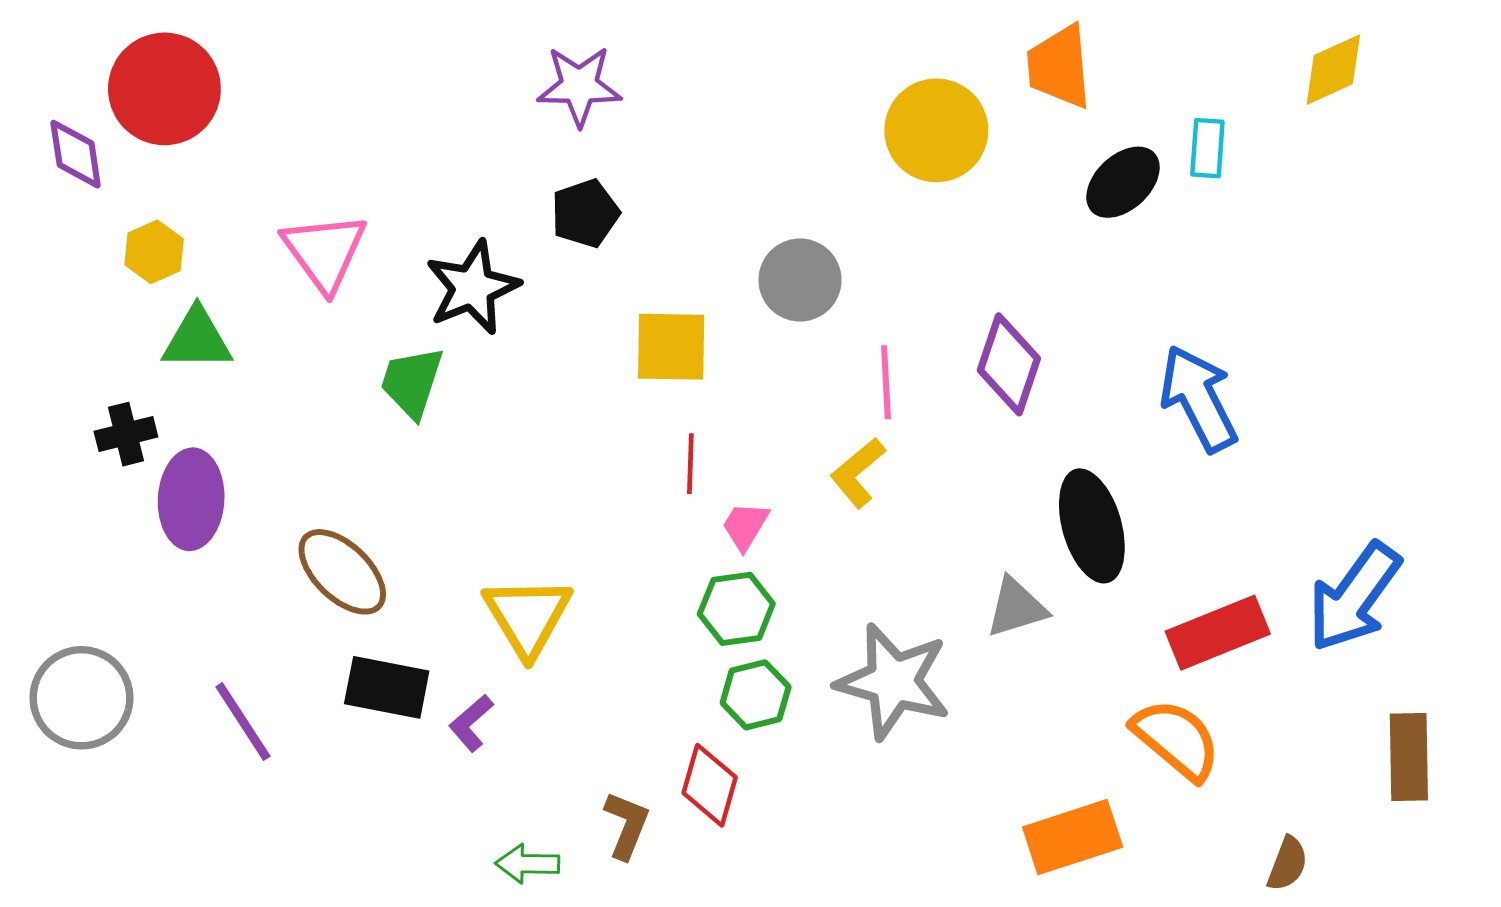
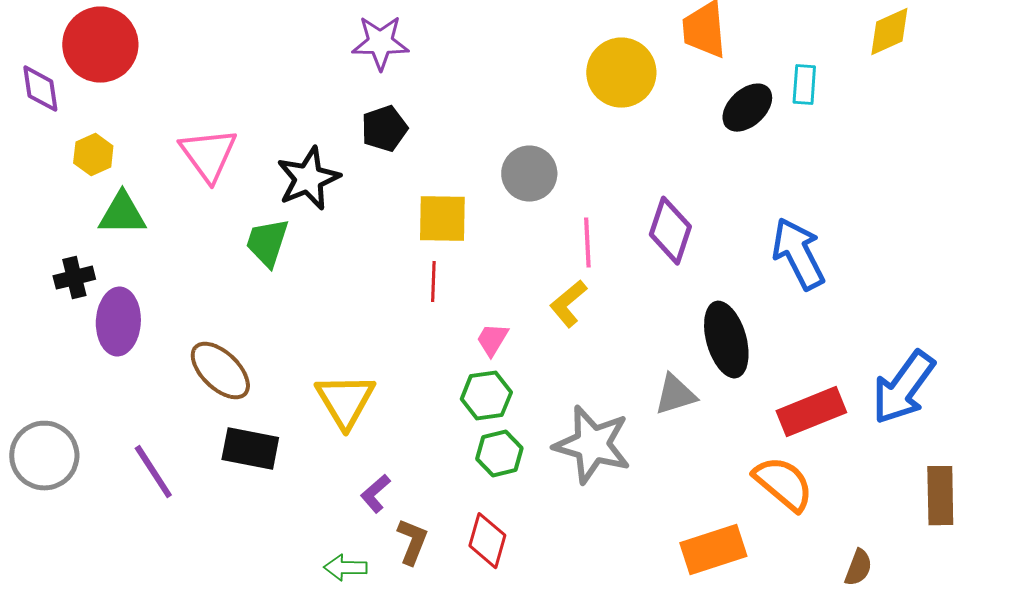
red line: (690, 464) -> (433, 282), moved
purple L-shape: (471, 723) -> (375, 494), moved
red diamond: (710, 785) -> (487, 541), moved

